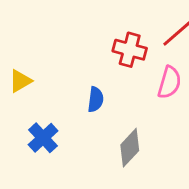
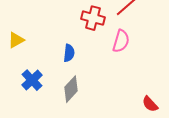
gray diamond: (130, 148) -> (71, 89), moved

